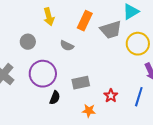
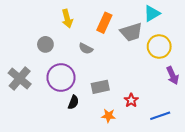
blue line: (139, 97) -> (160, 116), moved, turned 54

